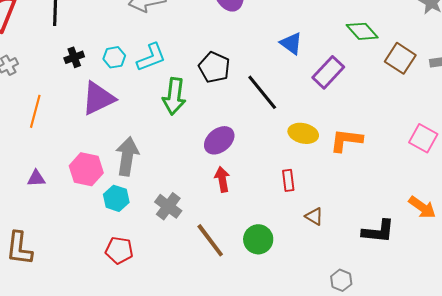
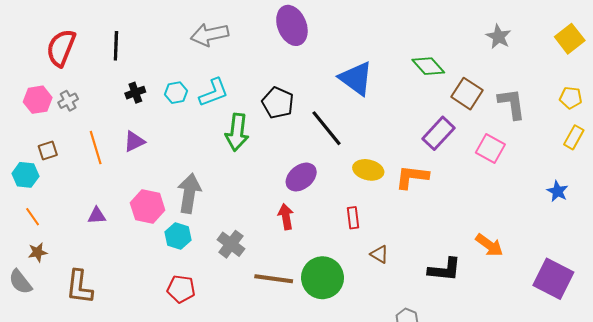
blue triangle: (291, 43) -> (356, 78), size x1.5
purple rectangle: (328, 72) -> (438, 133), moved
purple triangle: (98, 98) -> (134, 141), moved, size x0.6
orange line: (35, 111) -> (96, 148), turned -32
pink square: (423, 138) -> (490, 149), moved
purple ellipse: (219, 140) -> (301, 177), moved
green circle: (258, 239) -> (322, 278), size x1.4
brown line: (210, 240) -> (274, 279), turned -45

